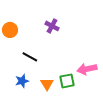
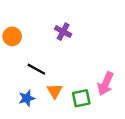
pink arrow: (87, 69) -> (106, 84), turned -54
orange triangle: (47, 84) -> (55, 91), moved

